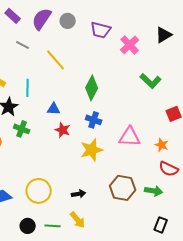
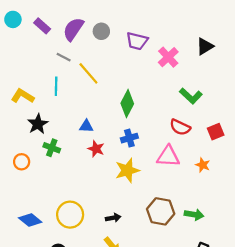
gray line: (23, 45) -> (64, 57), moved
cyan line: (28, 88) -> (56, 86), moved
blue cross: (94, 120) -> (129, 138), turned -35
red semicircle: (169, 169) -> (180, 127), moved

